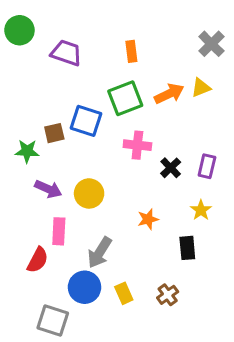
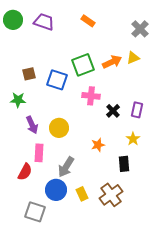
orange rectangle: (131, 51) -> (88, 21), moved, turned -48
purple trapezoid: (66, 53) -> (44, 22), moved
brown square: (54, 133) -> (29, 74), moved
purple arrow: (48, 189) -> (32, 125), turned 42
brown cross: (168, 295) -> (111, 195), size x1.6

